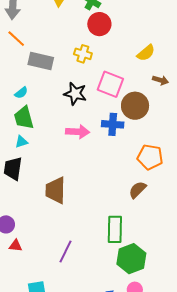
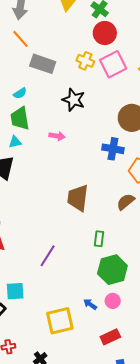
pink square: (110, 84) -> (113, 64), moved, turned 36
blue cross: (113, 124) -> (113, 149), moved
pink arrow: (78, 132) -> (57, 136), moved, size x0.7
brown trapezoid: (56, 190) -> (78, 198), moved
green rectangle: (115, 229) -> (99, 239), size x0.6

